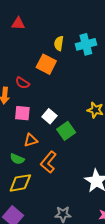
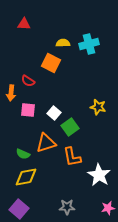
yellow semicircle: (59, 43) -> (63, 43), turned 80
orange triangle: (31, 140) -> (46, 143), moved, size x1.5
orange L-shape: (48, 162) -> (72, 157), moved, turned -50

